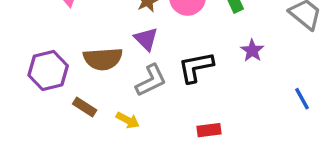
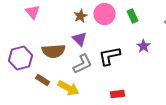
yellow arrow: (128, 120) -> (69, 88), size x1.5

